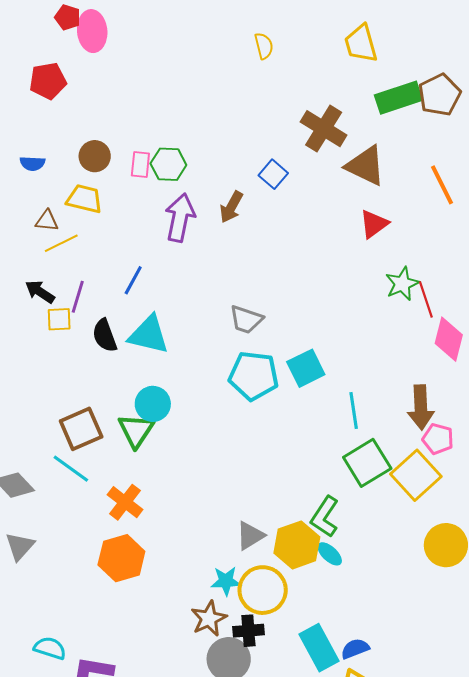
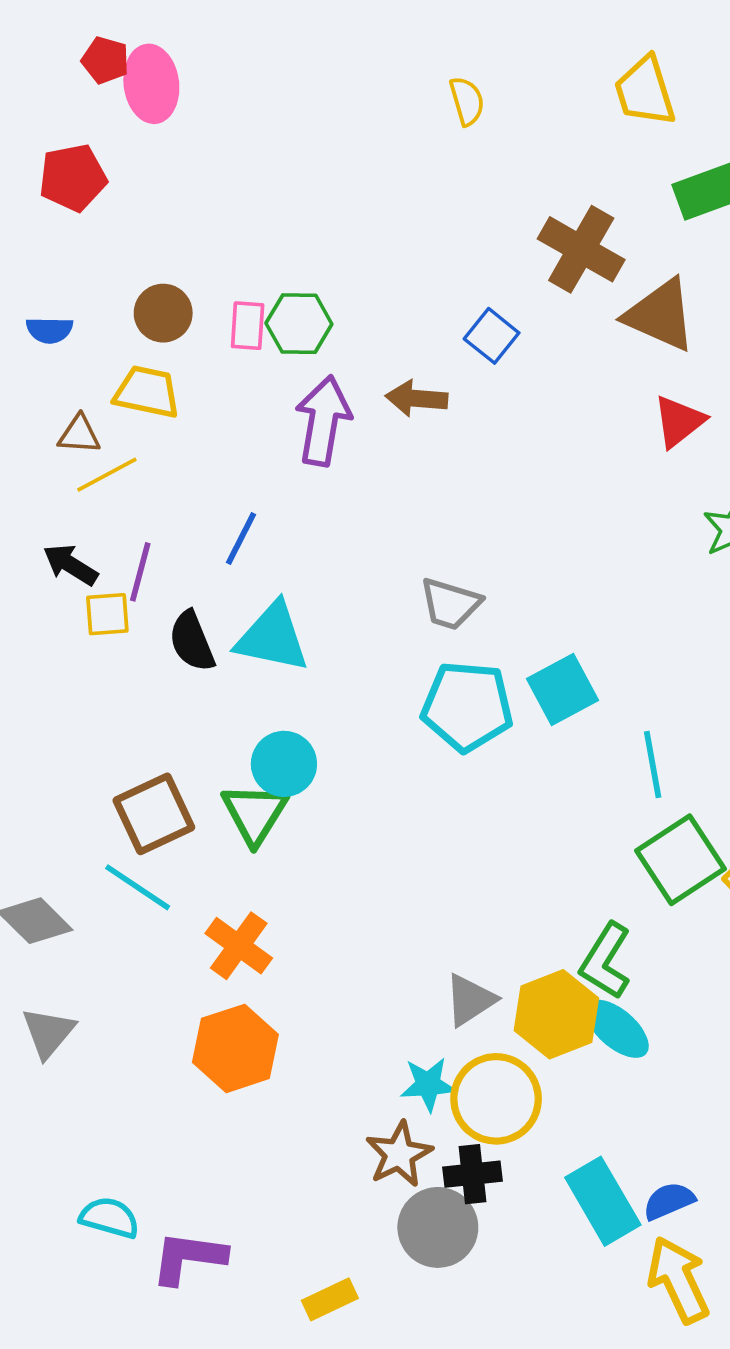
brown arrow: (231, 207) -> (417, 398), turned 68
cyan ellipse: (330, 554) -> (617, 1029), size x1.4

